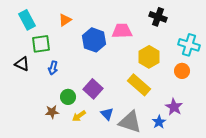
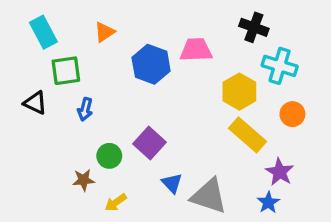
cyan cross: (189, 45) -> (280, 66), moved
yellow rectangle: (139, 85) -> (247, 135), moved
yellow arrow: (79, 116) -> (116, 202), moved
blue star: (159, 122) -> (268, 202), moved

